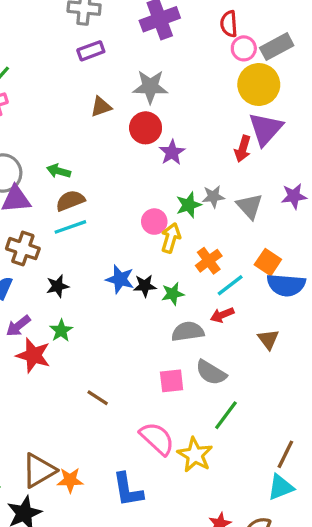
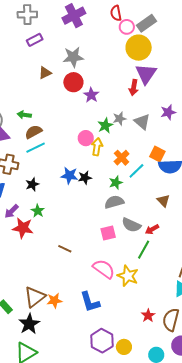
green star: (173, 294) -> (116, 183), moved
red arrow: (222, 315) -> (152, 229), moved

